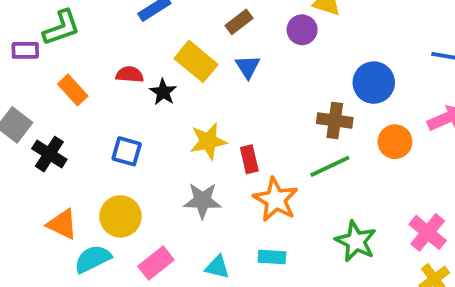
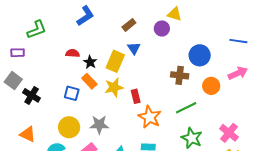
purple rectangle: (25, 50) -> (18, 53), moved
yellow rectangle: (196, 61) -> (115, 61), moved, turned 75
orange rectangle: (73, 90) -> (89, 81), moved
green line: (330, 166) -> (186, 108), moved
gray star: (202, 201) -> (99, 125), moved
orange triangle: (62, 224) -> (28, 134), moved

